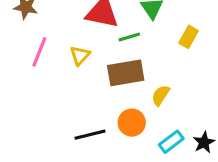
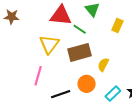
green line: (129, 37) -> (80, 29), turned 56
pink line: (39, 52) -> (38, 76), moved
yellow triangle: (80, 55) -> (49, 44), size x1.5

